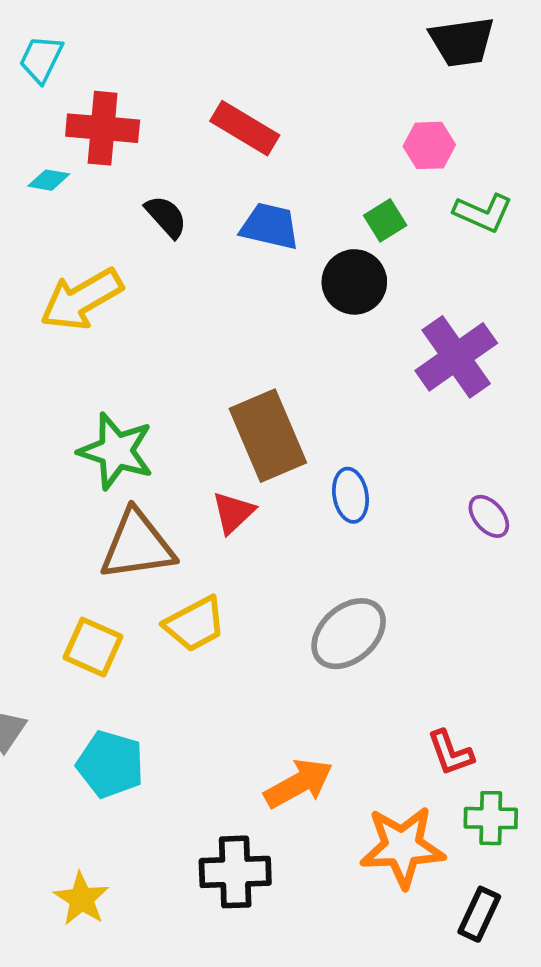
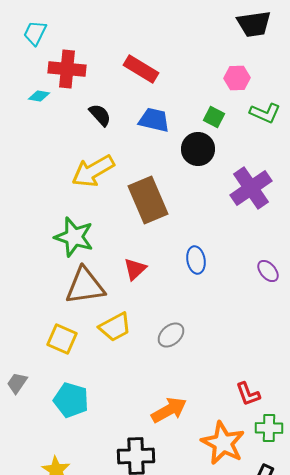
green square: (385, 220) -> (214, 117), turned -30
yellow arrow: (81, 299) -> (93, 171), moved
brown rectangle: (268, 436) -> (148, 200), moved
gray ellipse: (349, 634) -> (171, 335), moved, size x0.7
orange star: (402, 847) -> (223, 443), turned 30

